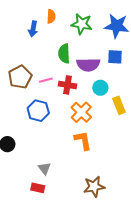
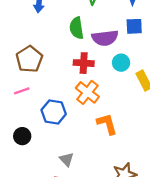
pink line: (46, 80) -> (22, 91), moved
blue hexagon: (38, 111) -> (54, 112), moved
orange cross: (81, 112) -> (87, 92), moved

